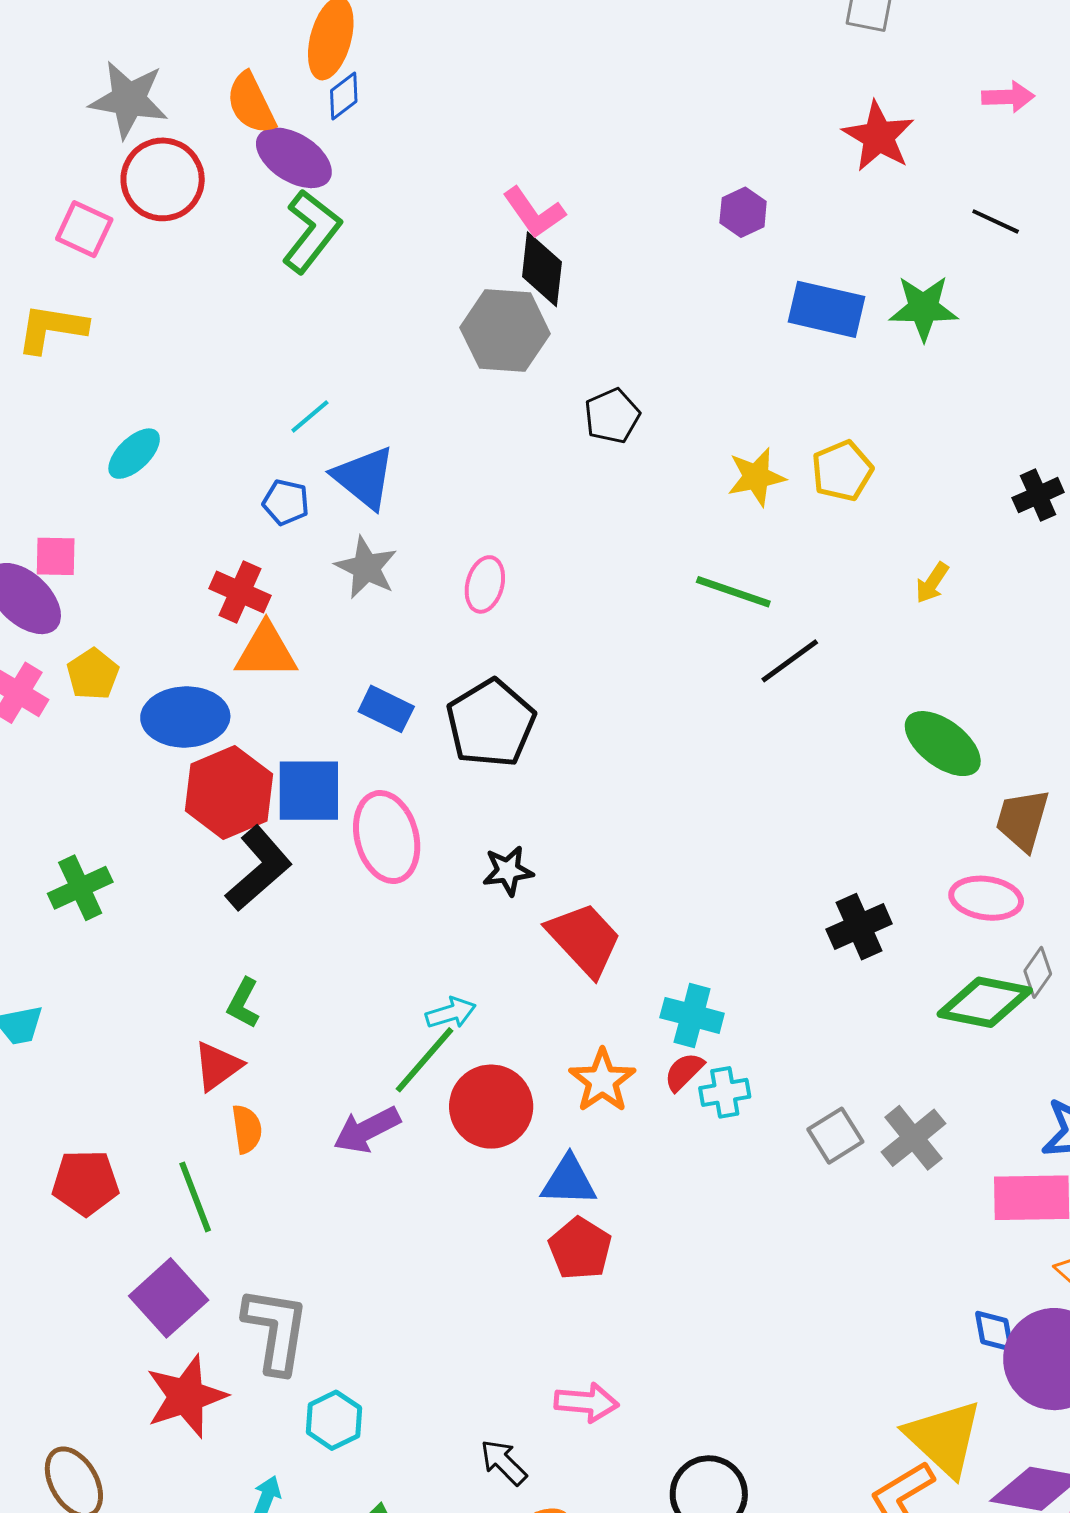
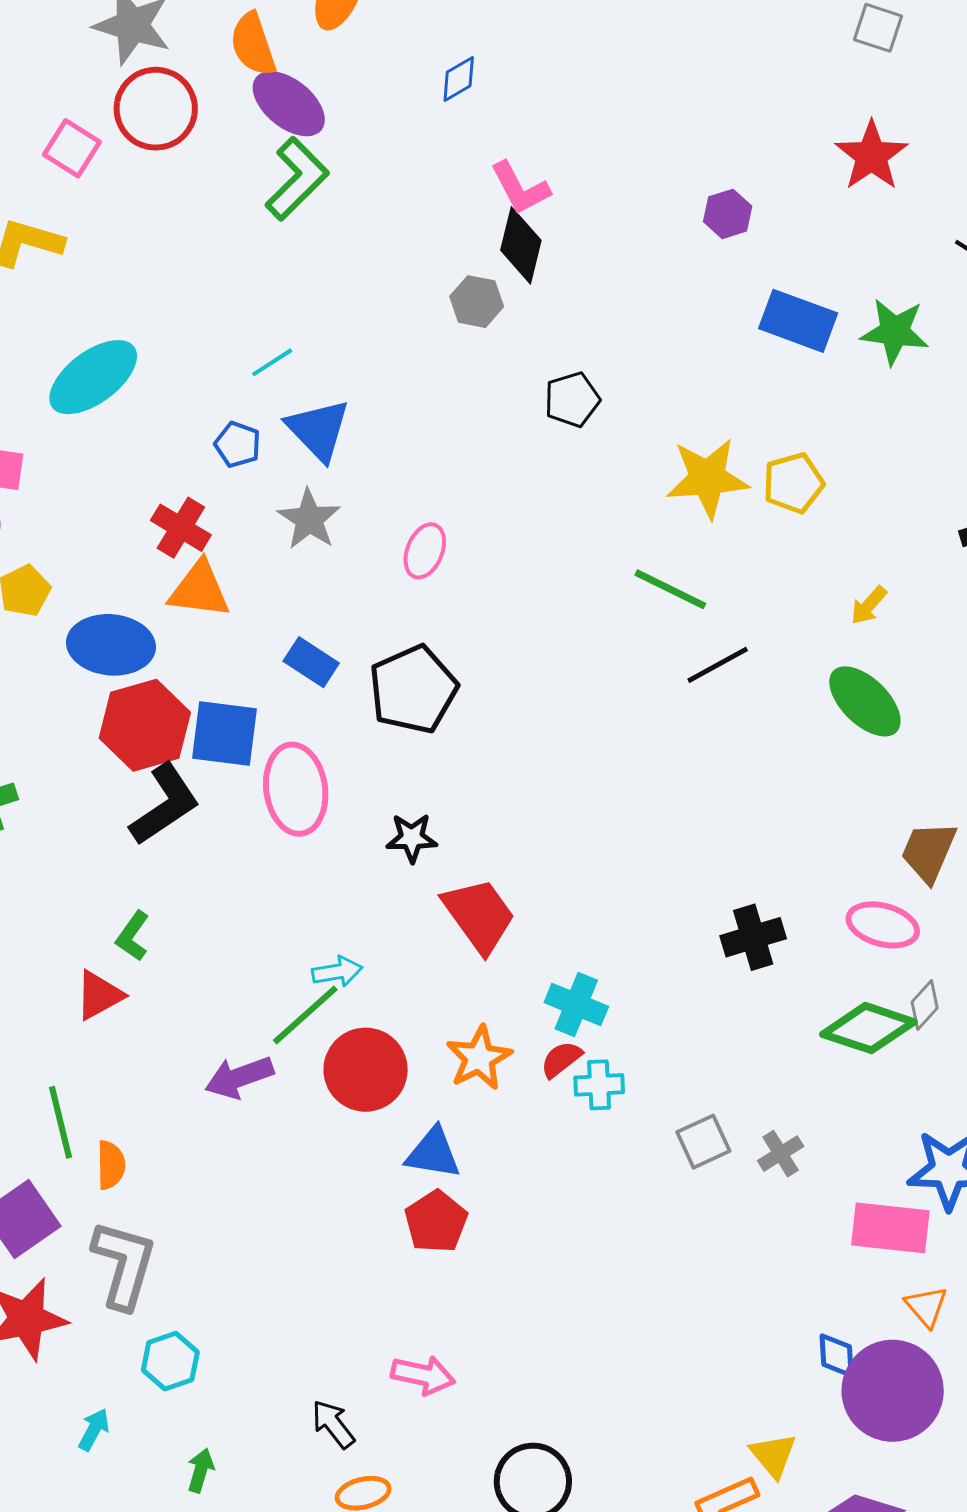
blue diamond: (344, 96) -> (459, 79), moved
gray hexagon: (505, 331) -> (477, 302), size x0.6
cyan ellipse: (134, 454) -> (93, 377), size x1.6
yellow star: (756, 477) -> (708, 478), size x1.4
green ellipse: (943, 744) -> (865, 701), moved
orange semicircle: (247, 1129) -> (111, 1165), moved
gray cross: (913, 1138) -> (781, 1154), size x0.7
yellow triangle: (944, 1438) -> (773, 1455), size x0.6

